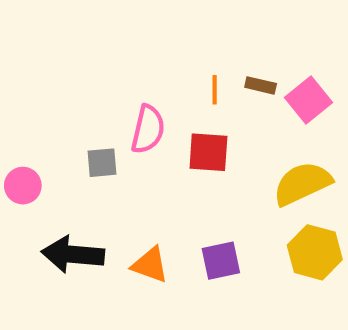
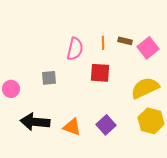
pink semicircle: (148, 129) -> (75, 49), moved
purple square: (221, 261) -> (106, 125), turned -30

